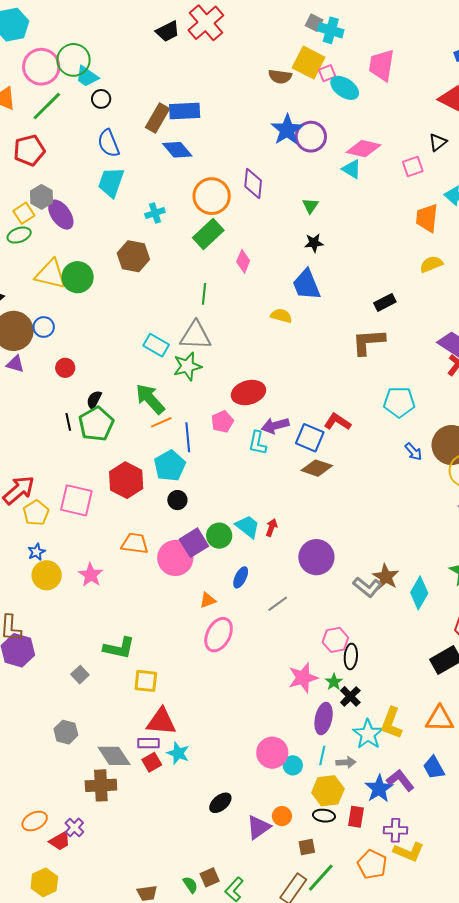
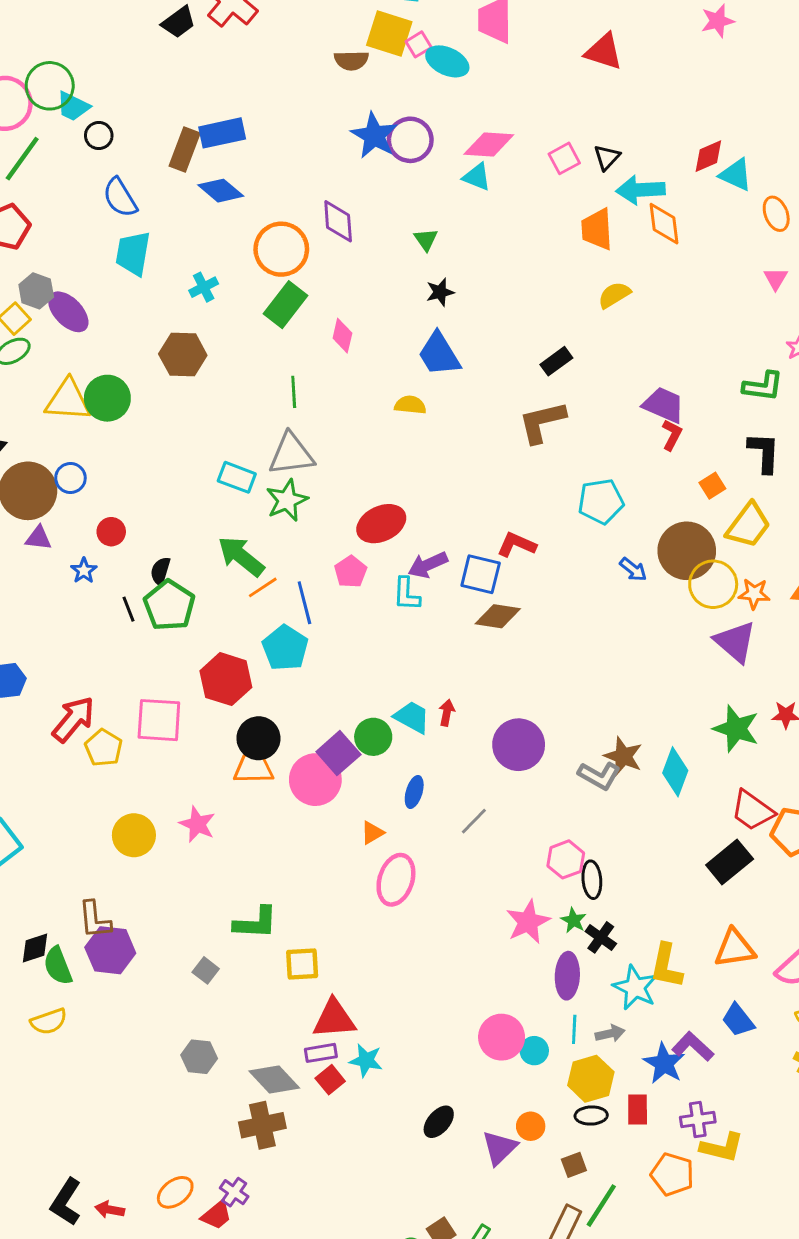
black triangle: (438, 142) -> (607, 157), moved
black circle: (177, 500) -> (258, 738), moved, size x1.5
blue star: (36, 552) -> (84, 571), moved

